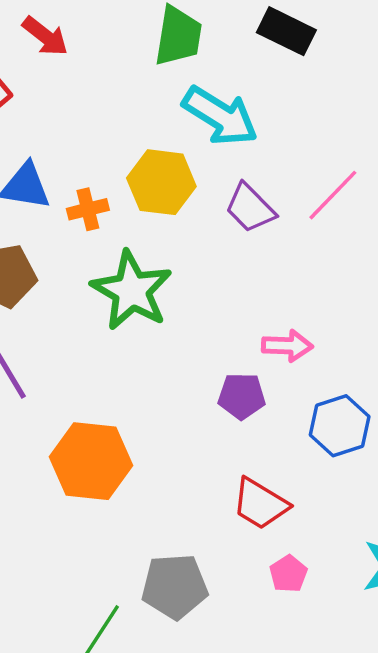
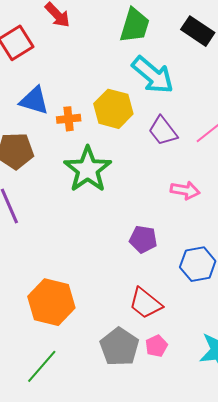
pink arrow: (287, 346) -> (185, 190), moved
orange hexagon: (91, 461) -> (51, 302), moved
gray pentagon: (175, 586) -> (119, 347), moved, turned 30

